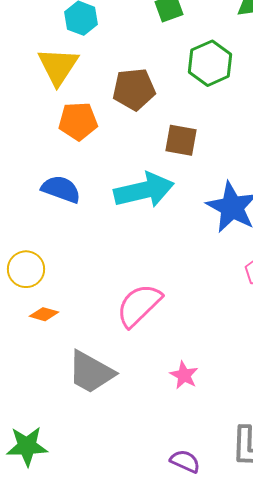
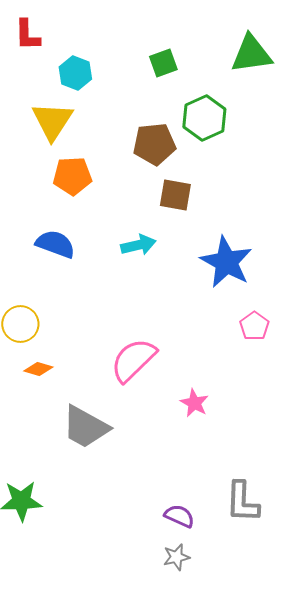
brown pentagon: (134, 89) -> (154, 144), moved
cyan arrow: (144, 190) -> (138, 245), size x0.6
pink star: (184, 375) -> (194, 403), moved

